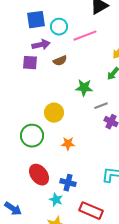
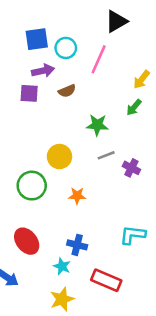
pink line: (85, 36) -> (99, 59), turned -45
gray line: (101, 106) -> (106, 155), moved
red ellipse: (39, 175) -> (27, 241), moved

